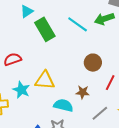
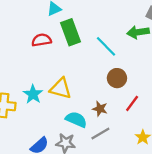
cyan line: (78, 24) -> (106, 46), moved
red semicircle: (13, 59) -> (41, 40), moved
gray line: (100, 113) -> (100, 134), moved

